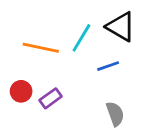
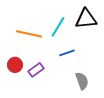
black triangle: (121, 27) -> (86, 19), turned -35
blue line: (108, 66) -> (67, 53), moved

